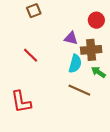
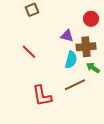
brown line: (79, 90) -> (75, 85), turned -50
red L-shape: (21, 102) -> (42, 96), moved

